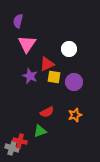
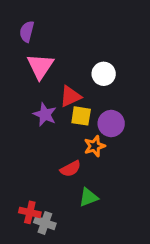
orange star: (75, 115) -> (95, 146), moved
green triangle: (40, 131) -> (89, 197), moved
gray cross: (12, 148) -> (45, 223), moved

